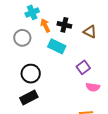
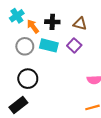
gray circle: (22, 38) -> (25, 46), moved
purple square: (83, 67) -> (74, 45), moved
black rectangle: (29, 97) -> (18, 105), moved

